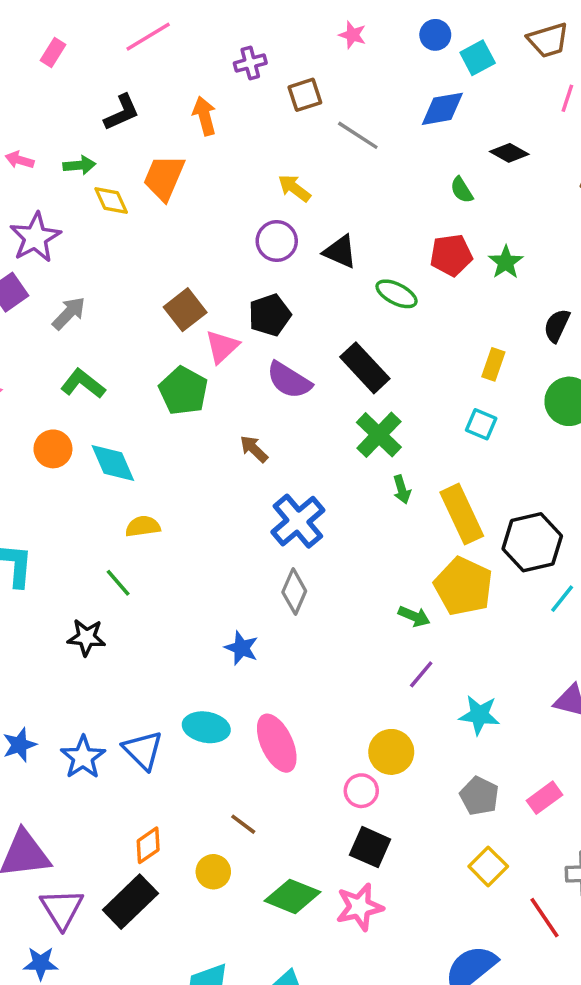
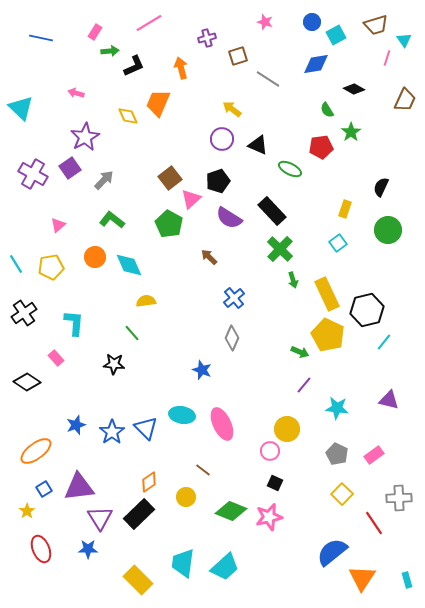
green arrow: (79, 165) -> (110, 51), moved
green star: (506, 262) -> (351, 132), moved
cyan square: (481, 424) -> (338, 243), turned 30
blue cross: (298, 521) -> (234, 298), size x0.7
black square: (370, 847) -> (275, 483), size x0.7

